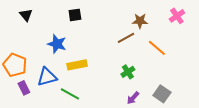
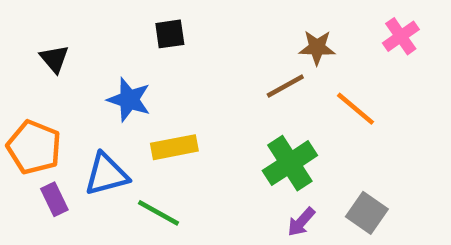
black triangle: (26, 15) -> (54, 59), moved
green cross: (128, 72) -> (290, 163), size x1.6

